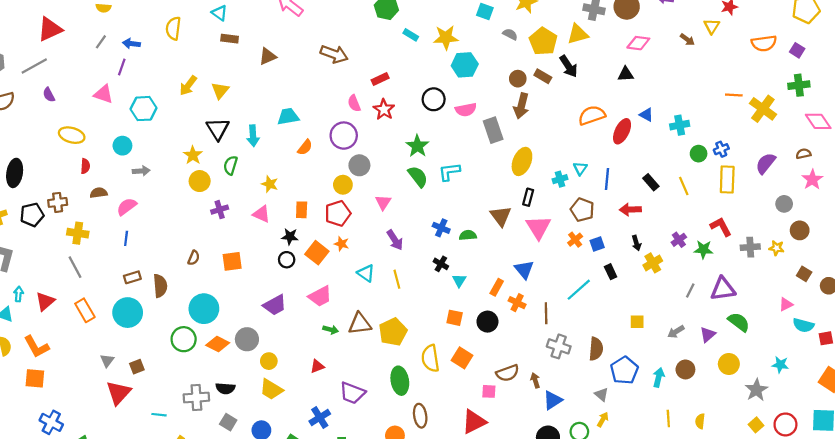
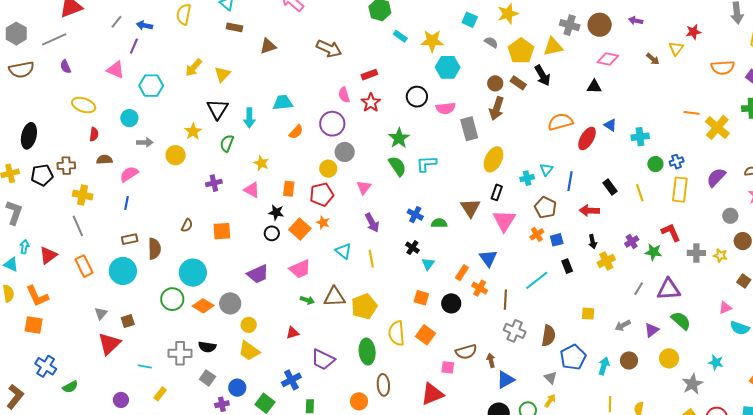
yellow circle: (200, 181) -> (176, 155), moved

